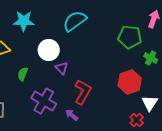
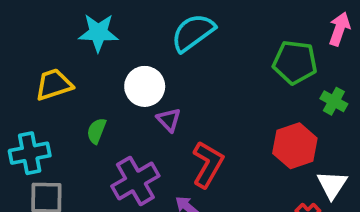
purple cross: (44, 101) -> (135, 181), turned 30

